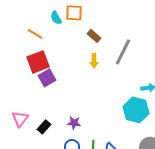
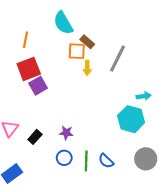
orange square: (74, 13) -> (77, 51), moved
cyan semicircle: (56, 18) -> (63, 23), moved, size x1.6
orange line: (35, 34) -> (26, 40), turned 70

